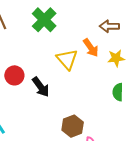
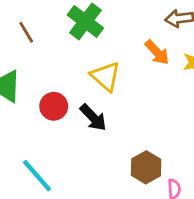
yellow triangle: (67, 59) -> (106, 76), moved

